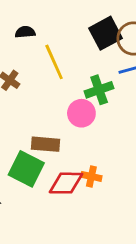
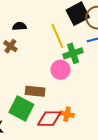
black semicircle: (25, 32) -> (19, 26), moved
yellow line: (54, 62) -> (57, 36), moved

